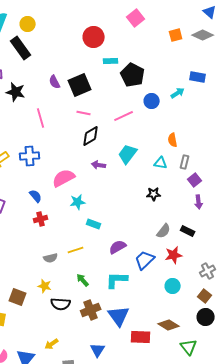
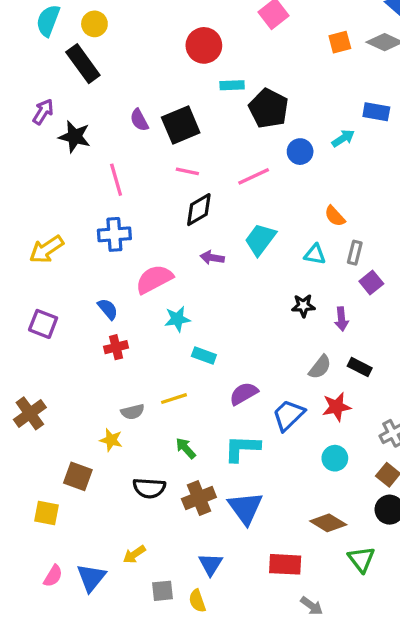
orange semicircle: (173, 140) -> (335, 216), turned -32
blue cross: (30, 156) -> (114, 234), moved
purple arrow: (199, 202) -> (341, 319), moved
yellow star: (45, 286) -> (111, 440), moved
red rectangle: (141, 337) -> (285, 564), moved

